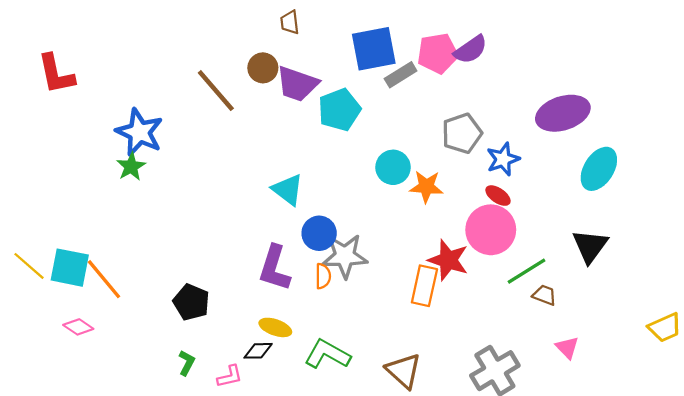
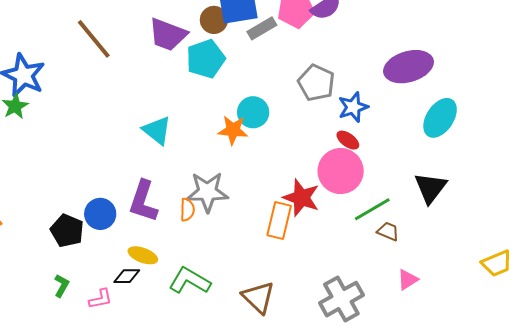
brown circle: (263, 68) -> (214, 20), moved
gray pentagon: (462, 133) -> (316, 83), turned -30
orange star: (426, 187) -> (233, 130), moved
blue circle: (319, 233) -> (100, 214), moved
pink triangle: (567, 348) -> (408, 280), turned 40

